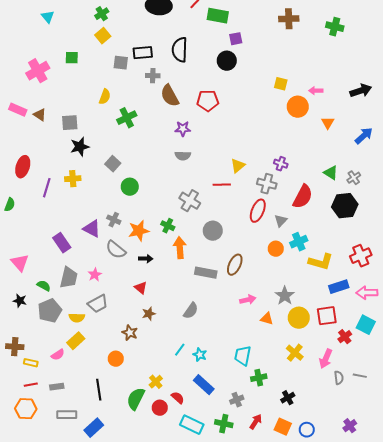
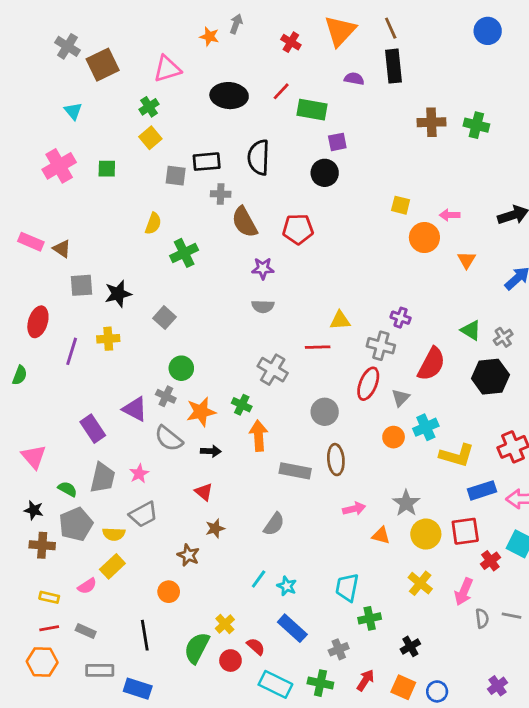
brown cross: (289, 19) -> (431, 122), moved
pink cross: (38, 71) -> (59, 166), moved
gray square: (70, 123) -> (82, 285), moved
yellow triangle: (238, 166) -> (340, 320), turned 35
green circle: (130, 187) -> (181, 368), moved
gray circle: (213, 231) -> (325, 412), moved
brown ellipse: (235, 265) -> (336, 460), turned -30
brown cross: (15, 347) -> (42, 545), moved
gray rectangle: (57, 387) -> (86, 631), turned 32
blue rectangle: (94, 428) -> (138, 689), turned 60

